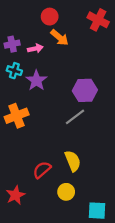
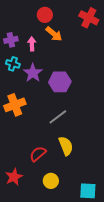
pink arrow: (35, 49) -> (32, 44), turned -80
purple hexagon: (85, 90) -> (60, 82), moved
gray line: (75, 117) -> (58, 117), moved
yellow circle: (66, 192) -> (51, 181), moved

